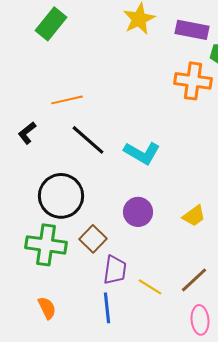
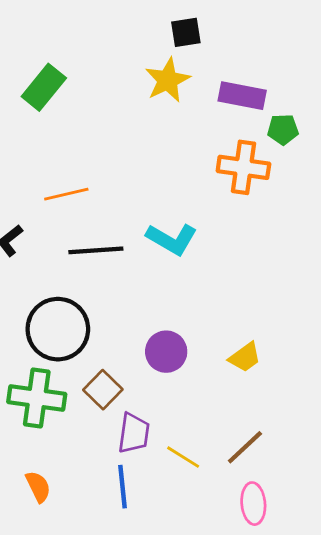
black line: (88, 140) -> (96, 250), turned -45
cyan L-shape: (142, 153) -> (172, 239), moved

